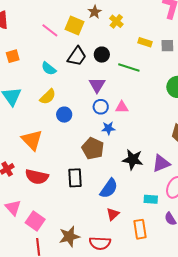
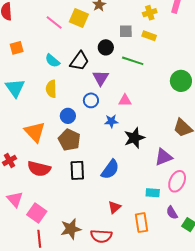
yellow cross: (116, 21) -> (150, 13), moved, turned 32
gray square: (167, 46) -> (126, 31), moved
black trapezoid: (77, 56) -> (80, 61), moved
yellow semicircle: (48, 97) -> (51, 89), turned 132
blue circle: (101, 107) -> (91, 100), moved
blue circle: (64, 115) -> (68, 116), moved
brown pentagon: (93, 148) -> (69, 140), moved
black star: (133, 159) -> (134, 138), moved, turned -30
blue semicircle: (109, 188) -> (110, 169), moved

